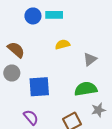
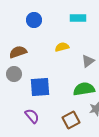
cyan rectangle: (54, 15) -> (78, 18), moved
brown semicircle: (16, 50) -> (18, 52), turned -60

